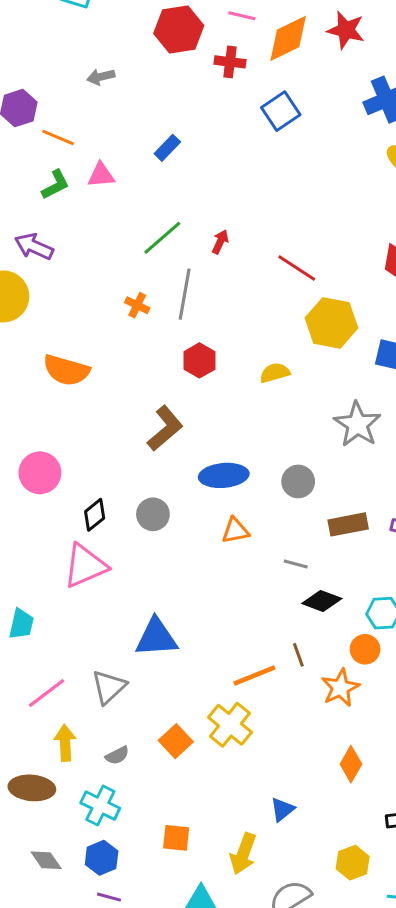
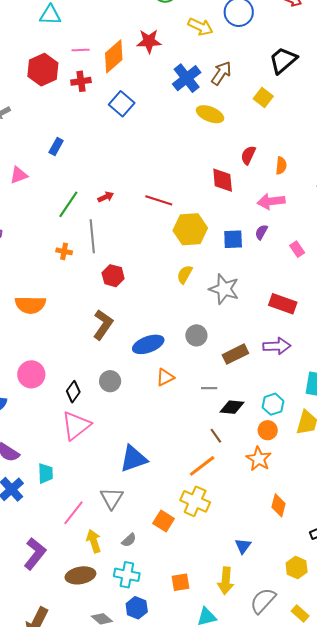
red arrow: (220, 242) -> (106, 197), turned 56
yellow semicircle: (275, 373) -> (185, 274), moved, turned -30
brown line: (298, 655) -> (216, 436), moved

